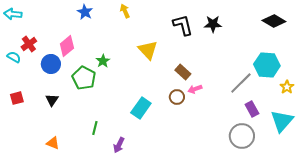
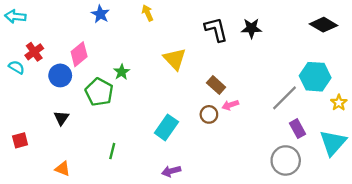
red square: (17, 98) -> (20, 140), moved
purple arrow: (119, 145) -> (171, 171), moved, turned 49

